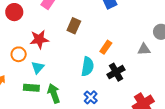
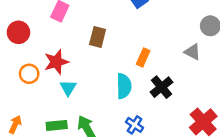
gray triangle: (144, 49) -> (192, 52), turned 40
orange circle: (19, 54) -> (29, 74), moved
cyan triangle: (38, 68) -> (68, 88), moved

